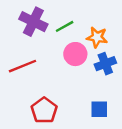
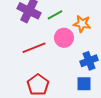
blue cross: (105, 64) -> (89, 61), moved
red line: (23, 66) -> (34, 48), moved

